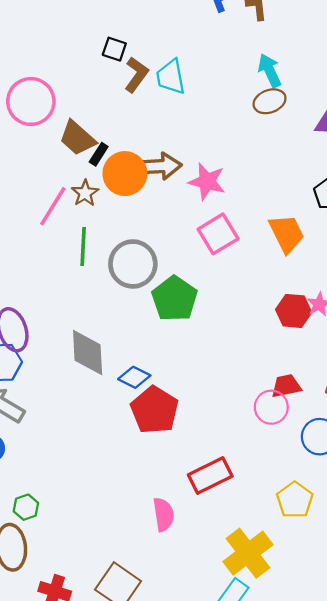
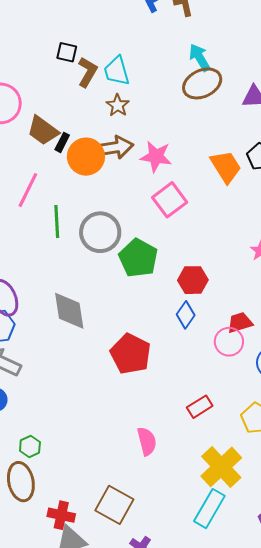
brown ellipse: (270, 101) -> (202, 83), size x1.4
brown star: (85, 193) -> (118, 105), moved
orange trapezoid: (287, 234) -> (226, 167), moved
red hexagon: (294, 311) -> (193, 280), moved
blue diamond: (134, 377) -> (186, 315), moved, turned -76
red rectangle: (210, 476) -> (200, 407), moved, size x0.7

